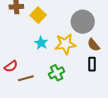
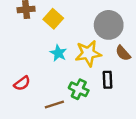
black rectangle: (92, 64) -> (107, 80), moved
green cross: (57, 73) -> (79, 89), turned -35
brown line: (26, 78) -> (54, 104), moved

